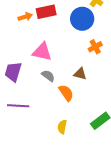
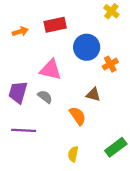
orange arrow: (25, 17) -> (20, 31), moved
blue circle: (82, 19) -> (87, 47), moved
gray semicircle: (48, 76) -> (45, 97), moved

